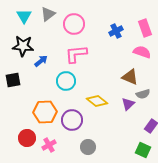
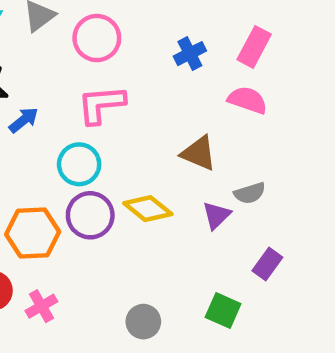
pink rectangle: (145, 28) -> (254, 47), turned 48
brown triangle: (130, 77) -> (199, 153), moved
purple circle: (72, 120) -> (90, 215), moved
gray circle: (88, 147) -> (143, 322), moved
green square: (143, 150) -> (223, 311), moved

